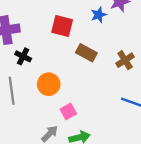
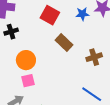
black cross: (23, 56) -> (11, 32), turned 32
pink square: (68, 111) -> (28, 81), moved

